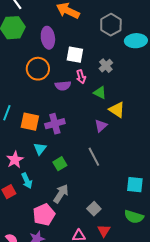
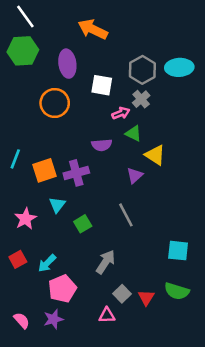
gray hexagon: (111, 25) -> (142, 70), moved
pink arrow: (81, 77) -> (121, 113), moved, turned -96
purple semicircle: (63, 86) -> (102, 145), moved
orange square: (30, 122) -> (45, 170), turned -30
cyan arrow: (27, 181) -> (47, 263), moved, turned 70
gray arrow: (61, 194) -> (106, 262), moved
gray square: (94, 209) -> (122, 294), moved
red triangle: (104, 231) -> (146, 298), moved

